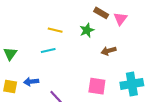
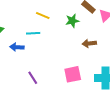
blue arrow: (31, 82) -> (17, 47), moved
pink square: (97, 86) -> (73, 74), turned -30

